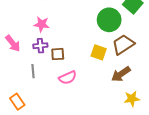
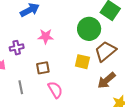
pink star: (42, 24) -> (46, 36), moved
purple cross: (40, 46) -> (17, 48), moved
pink semicircle: (68, 78) -> (55, 90), turned -90

